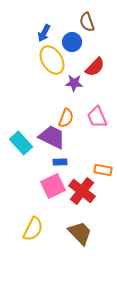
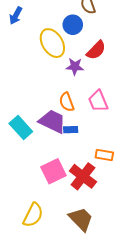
blue arrow: (44, 33) -> (16, 16), moved
orange semicircle: (66, 118) -> (67, 102), turned 138
blue rectangle: (60, 162) -> (71, 130), moved

